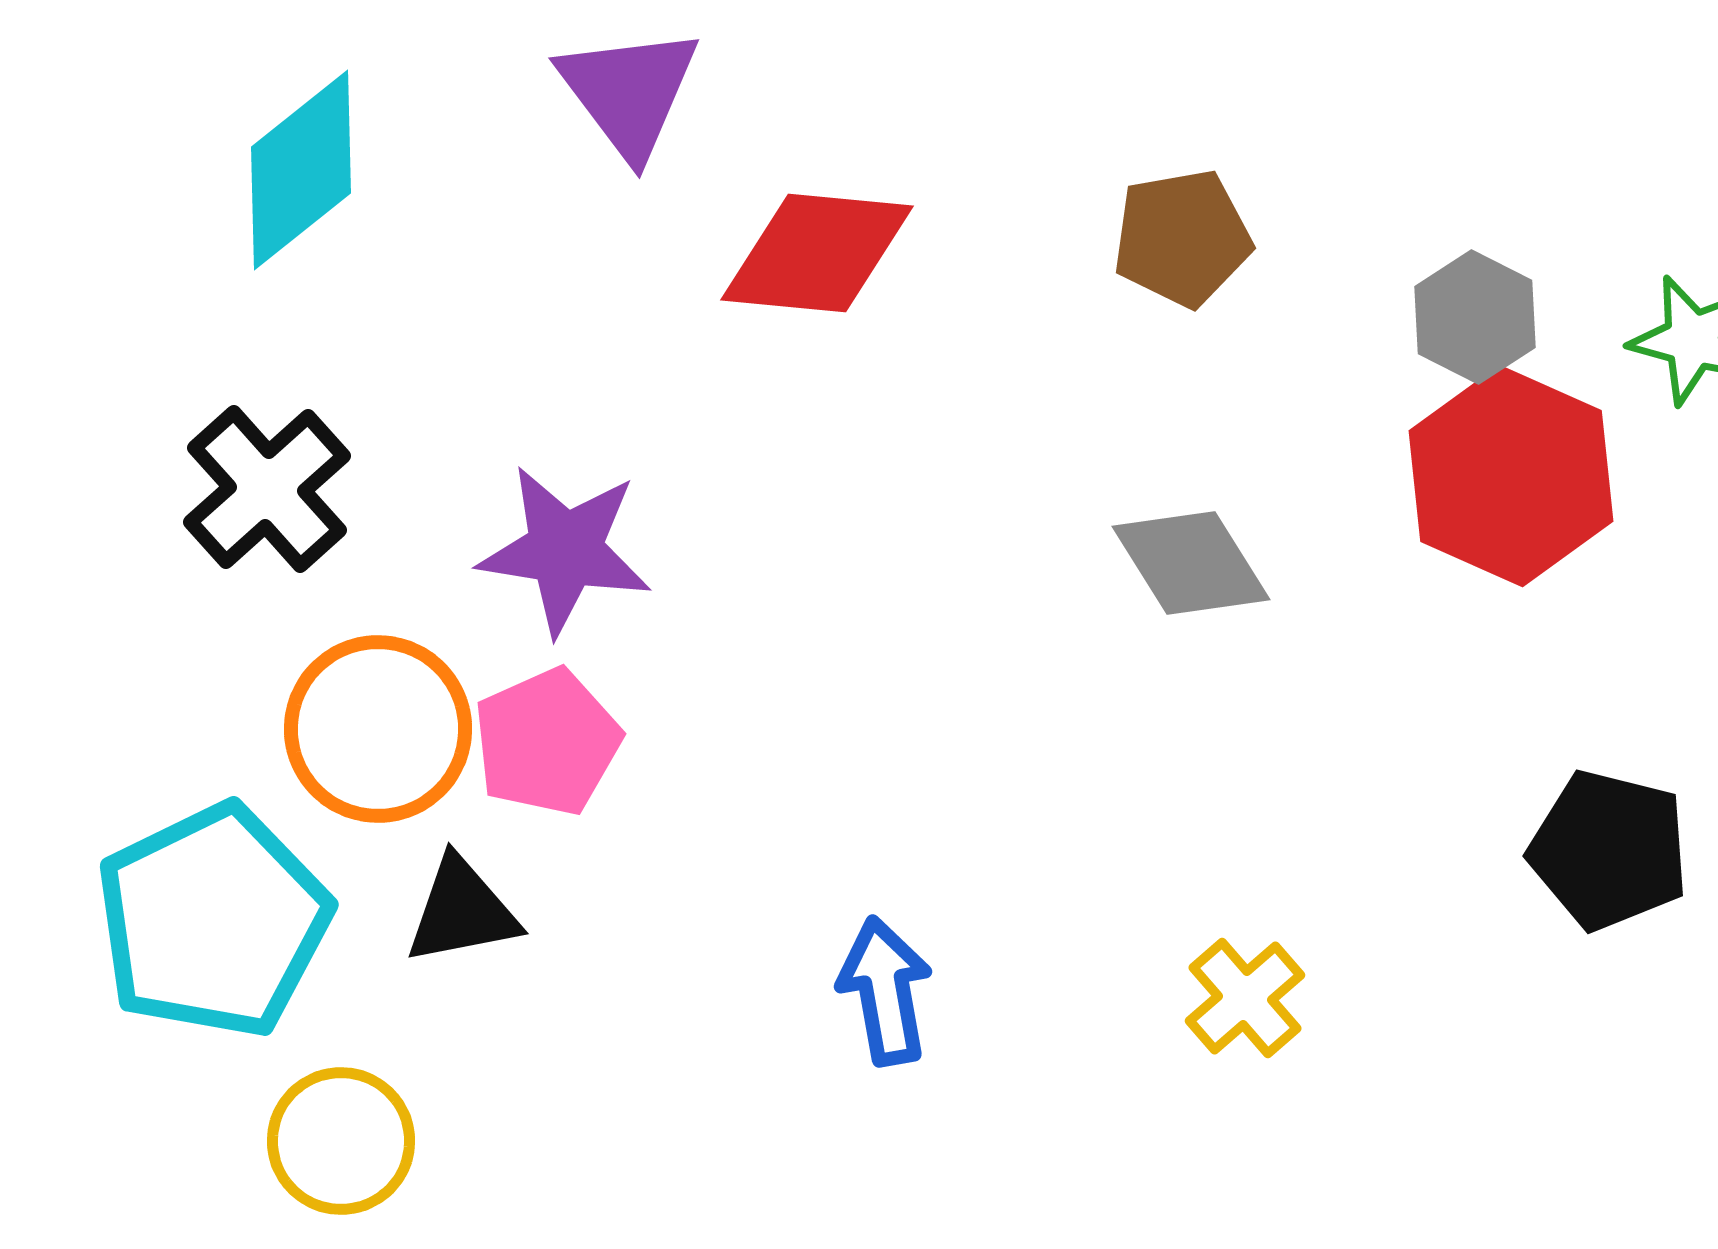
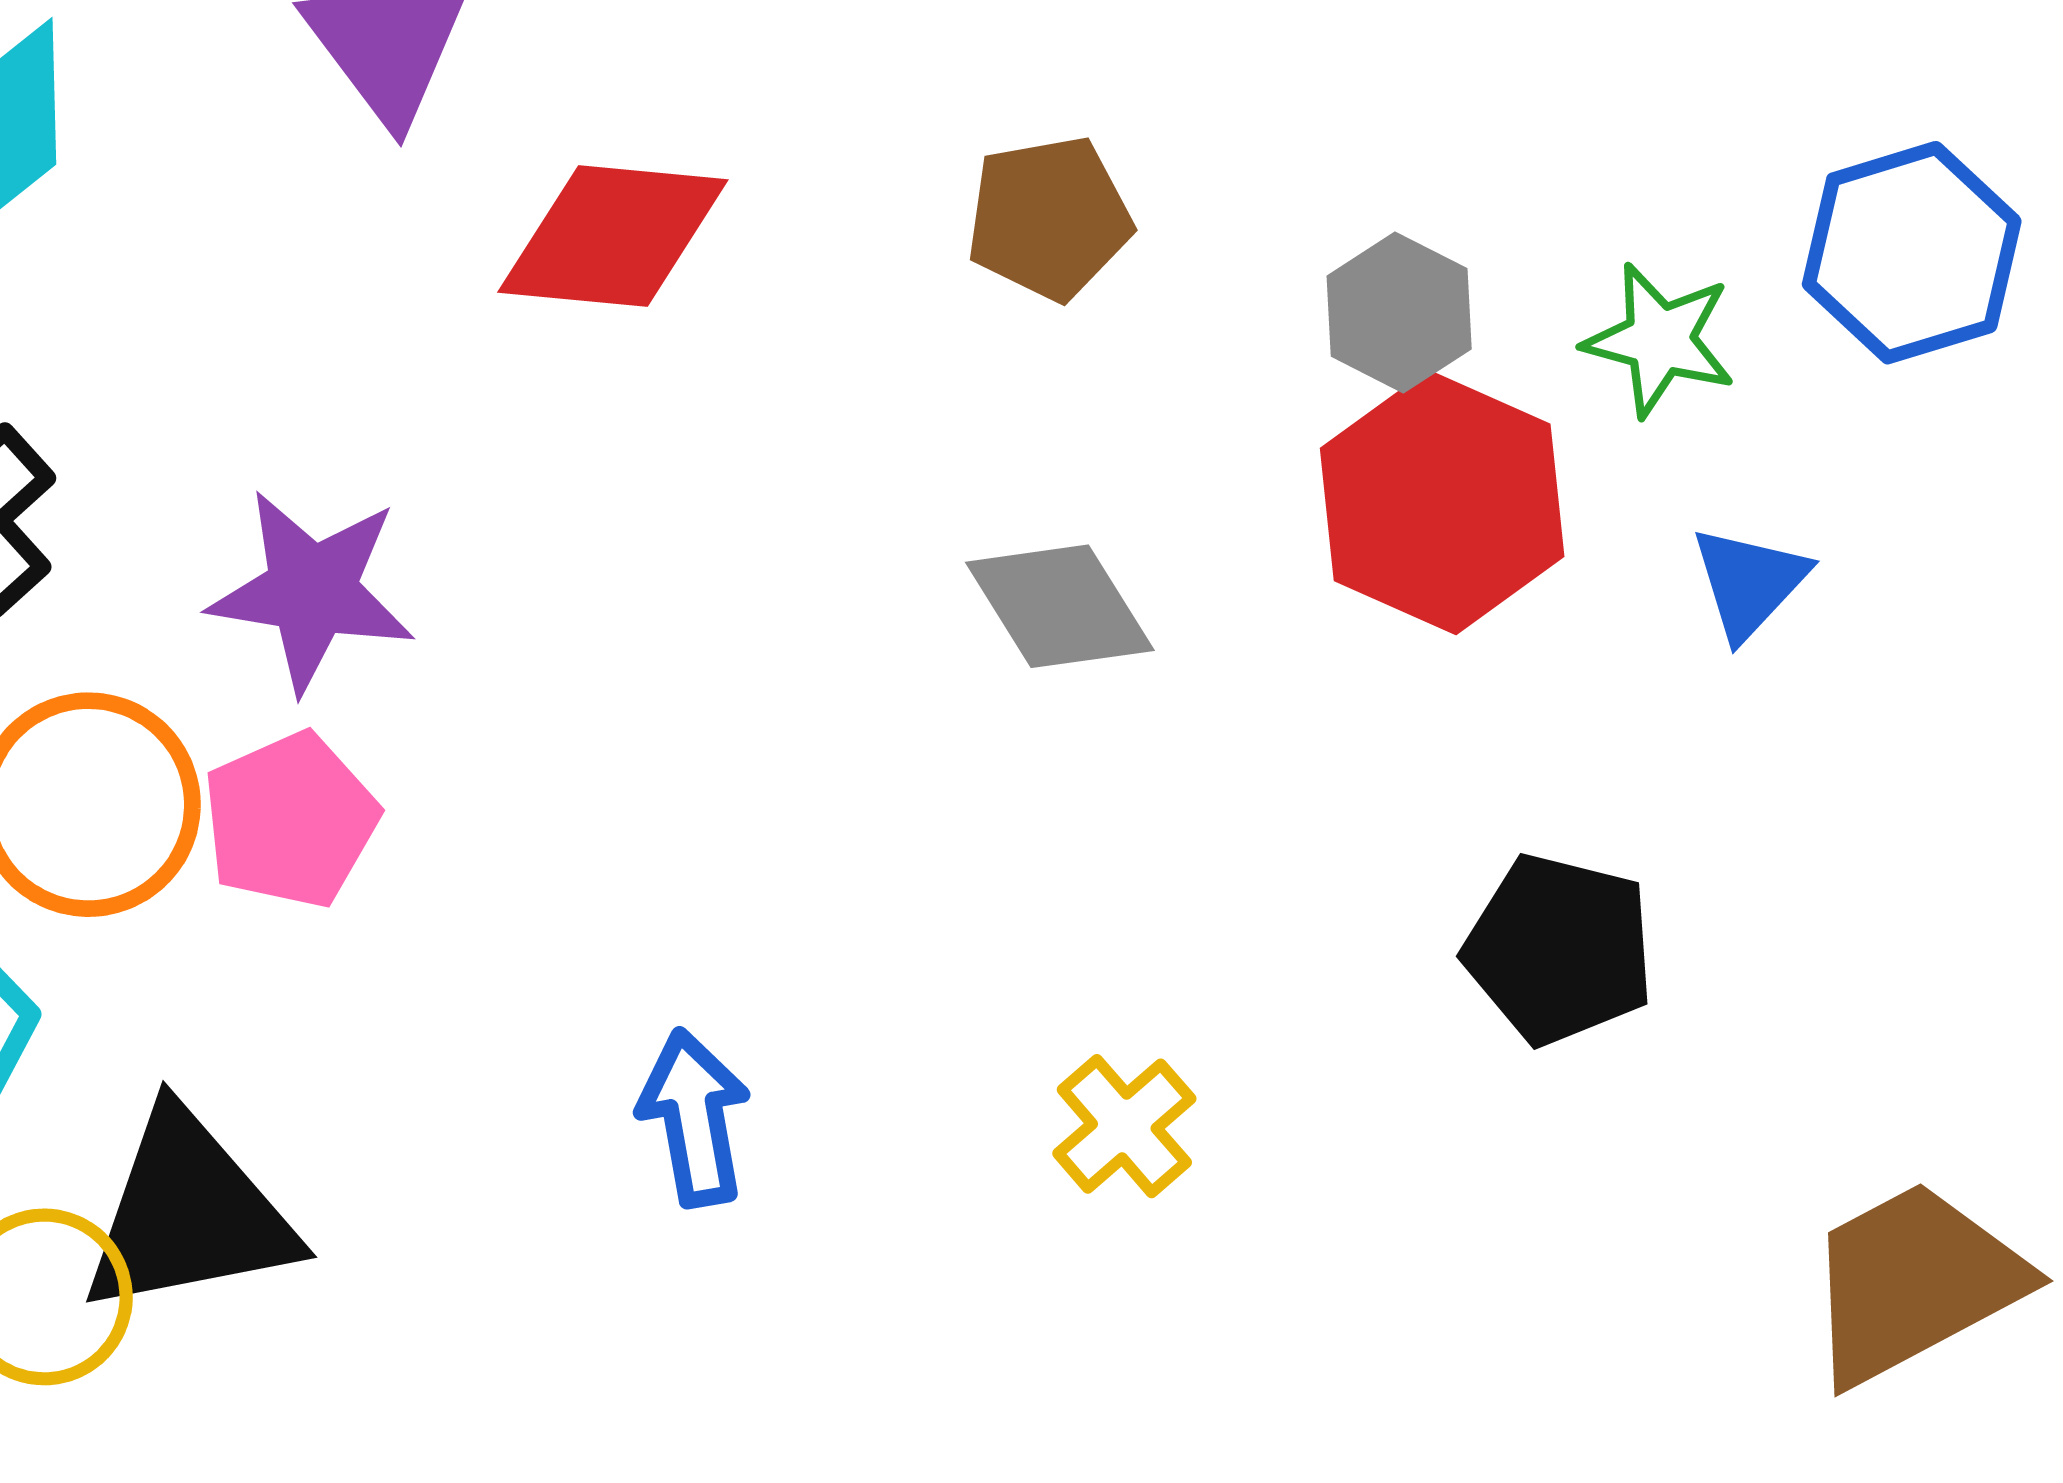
black triangle: (462, 911) -> (189, 1213), moved, size x1.6

